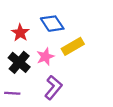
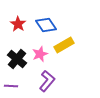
red star: (20, 33) -> (18, 24), moved

